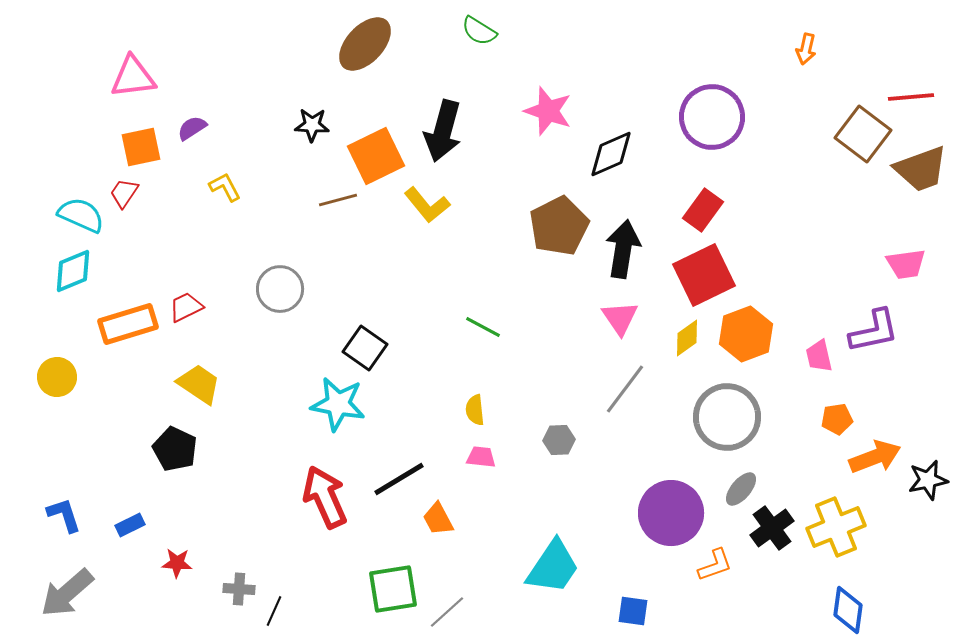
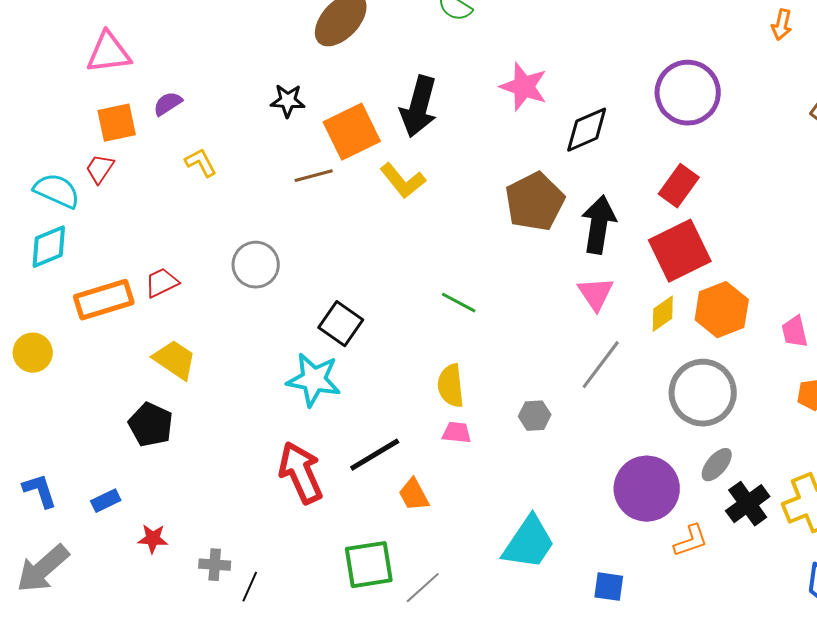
yellow semicircle: (475, 410) -> (451, 386), size x1.4

